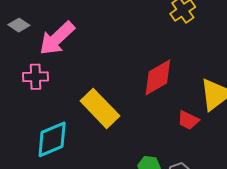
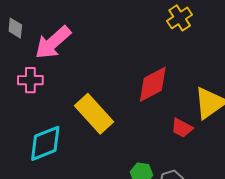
gray diamond: (19, 25) -> (15, 28), turned 60

